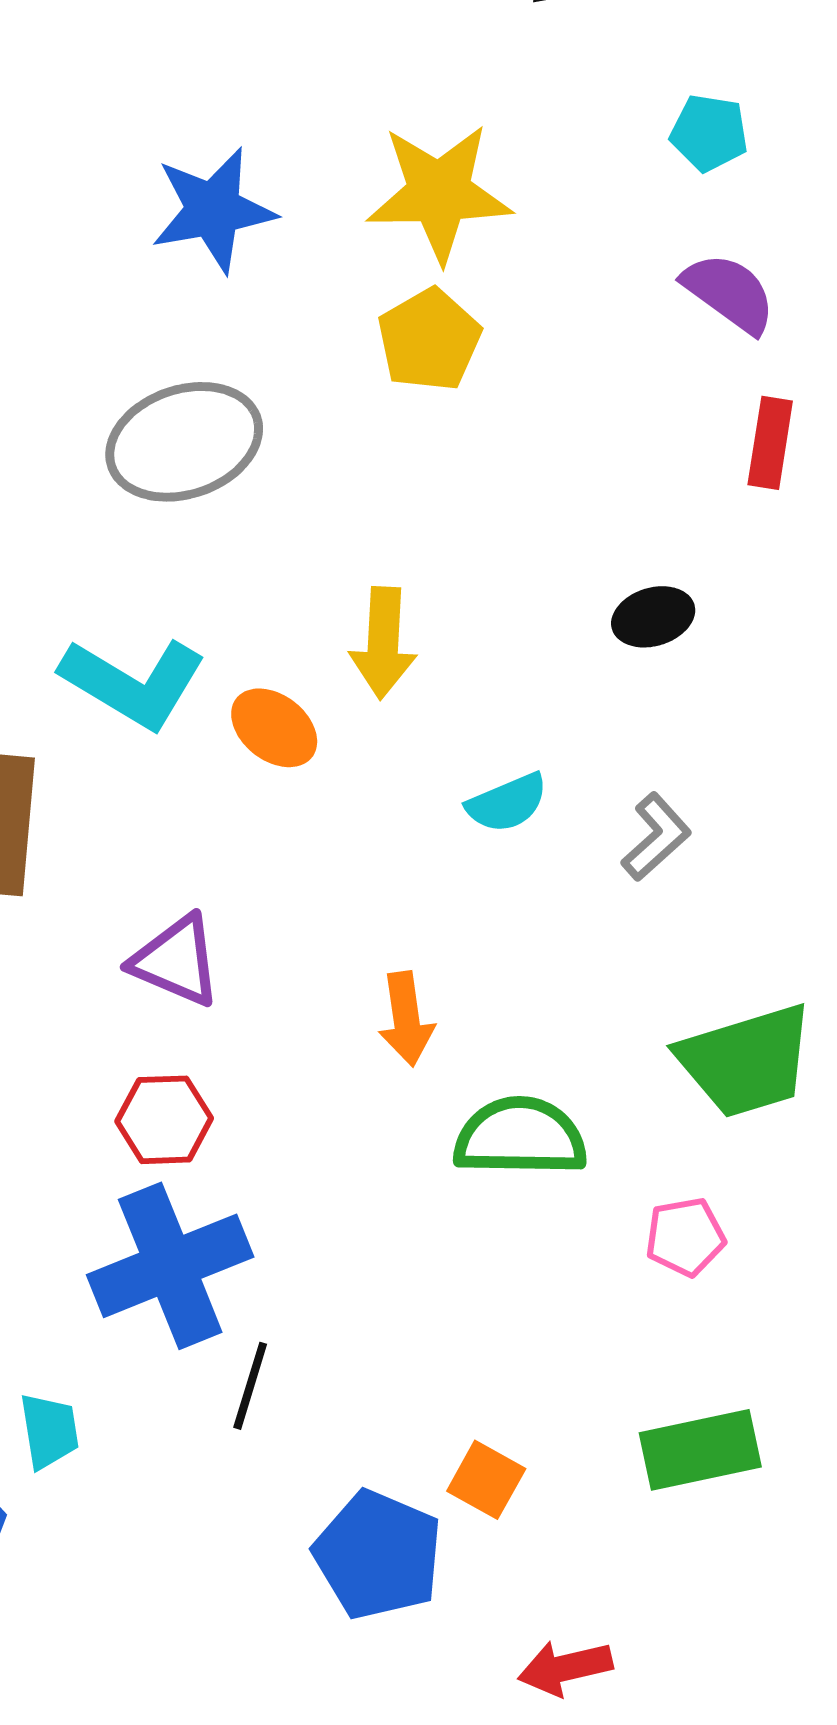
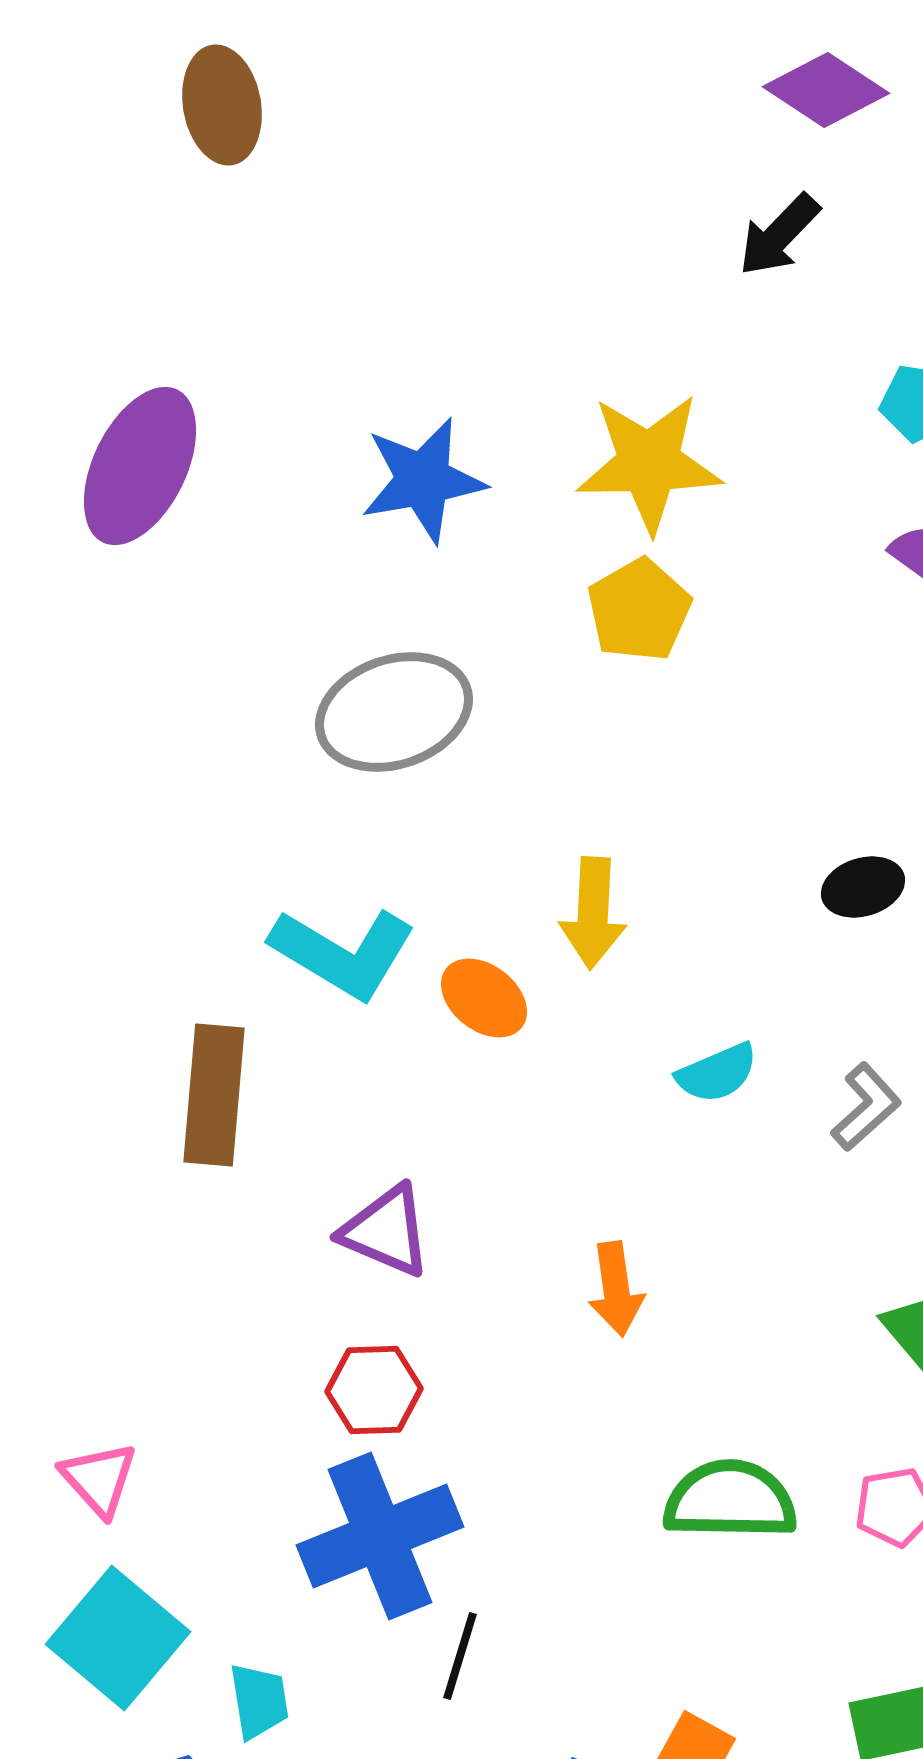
green semicircle: (520, 1137) -> (730, 1500), moved

